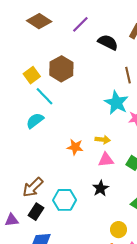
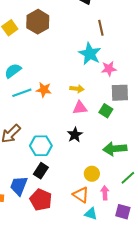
cyan line: (44, 96) -> (22, 93), moved, turned -66
orange star: (75, 147) -> (44, 90), moved
black rectangle: (36, 212) -> (41, 171), moved

